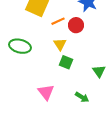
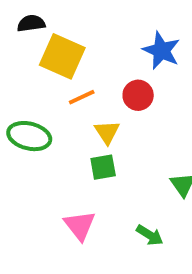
orange line: (58, 21) -> (82, 97), moved
green square: (66, 62) -> (103, 167), moved, turned -32

